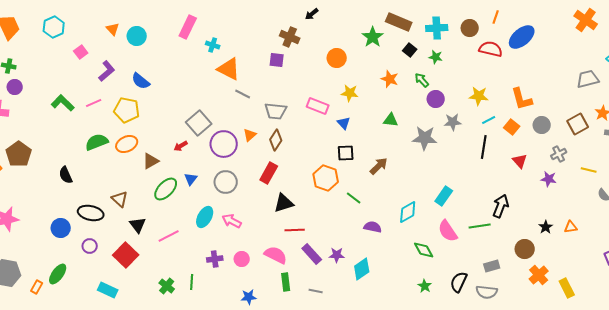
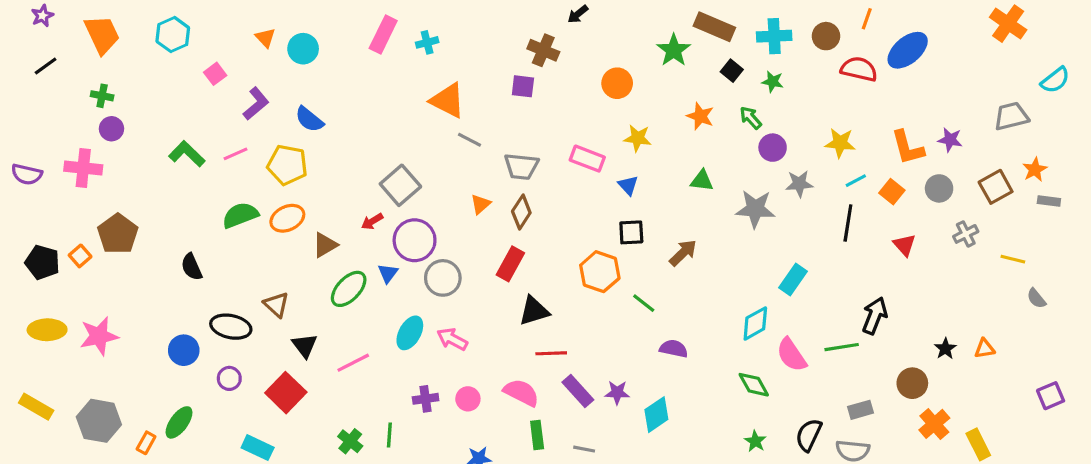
cyan cross: (213, 45) -> (427, 42), moved, turned -32
purple circle: (224, 144) -> (415, 240), moved
purple star: (549, 179) -> (950, 140), moved
cyan rectangle: (444, 196) -> (793, 280), moved
cyan diamond: (408, 212) -> (755, 323), moved

